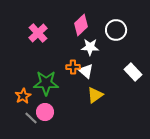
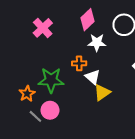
white triangle: (86, 71) -> (93, 77), moved

